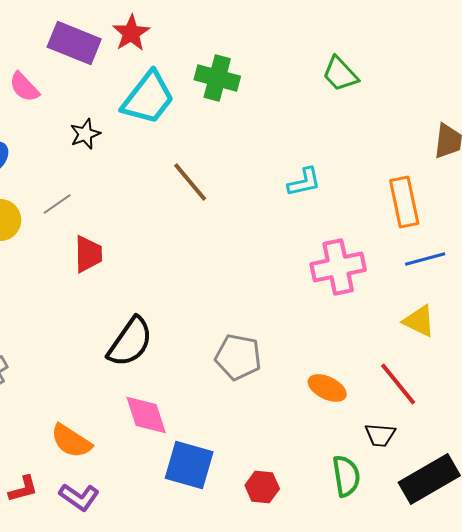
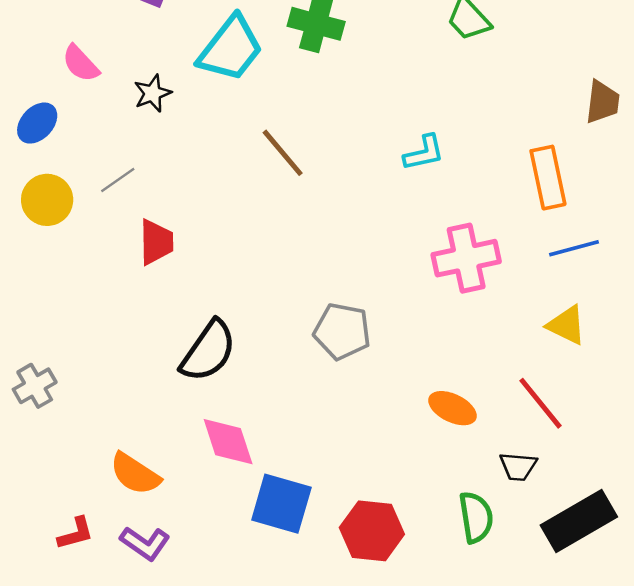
pink semicircle: (24, 87) -> (81, 64), moved
gray pentagon: (238, 357) -> (342, 331), moved
red hexagon: (262, 487) -> (372, 531), size x1.5

